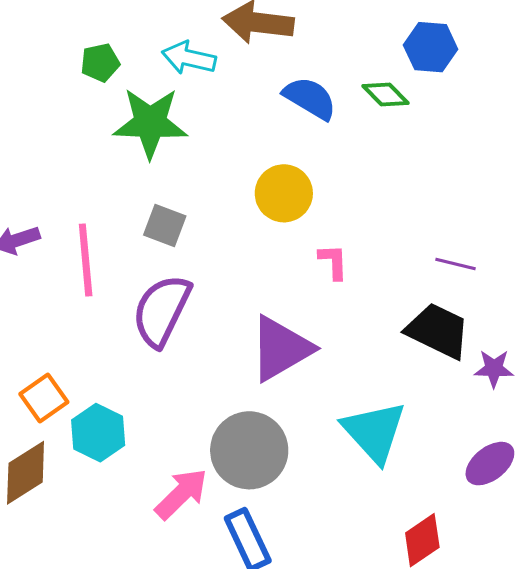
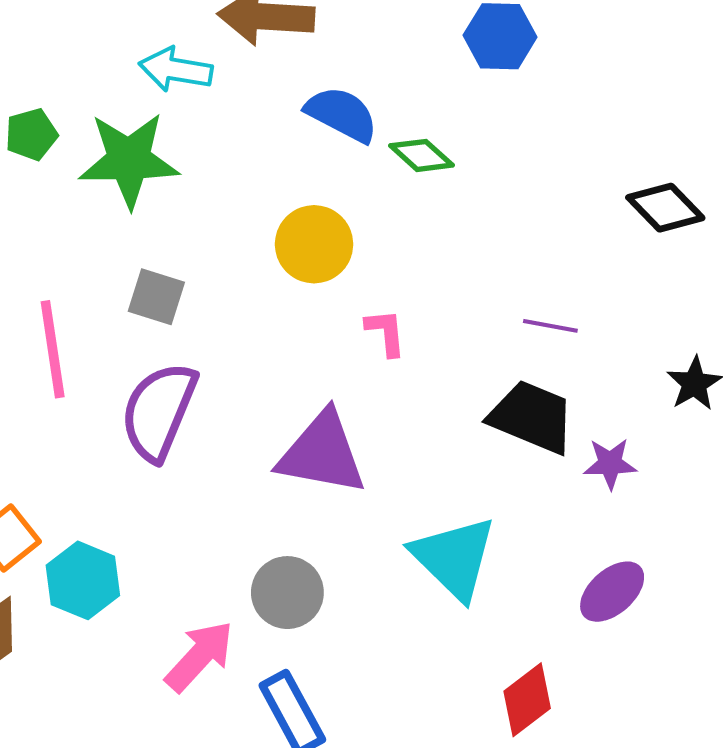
green pentagon: (100, 63) -> (31, 134), moved
green diamond: (385, 94) -> (421, 155), moved
purple triangle: (281, 349) -> (322, 453), turned 44
gray circle: (249, 450) -> (287, 593), size x0.7

